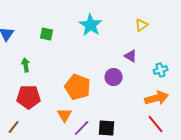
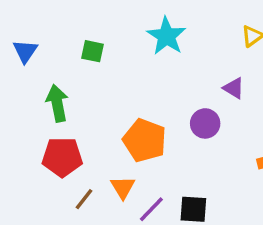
green arrow: (26, 65) -> (57, 103), size x1.5
brown line: (14, 127) -> (84, 199), moved

